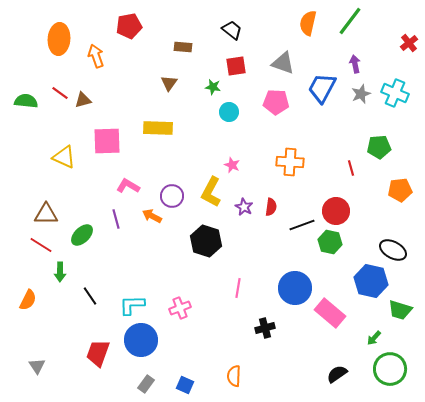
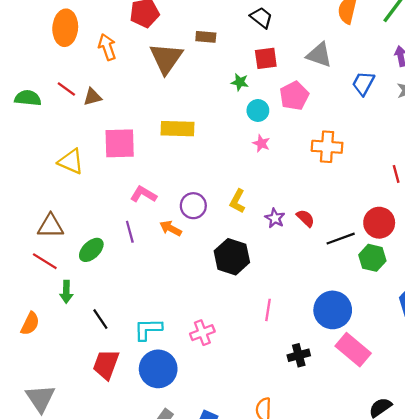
brown triangle: (169, 83) -> (166, 58), moved, size x1.8
blue trapezoid: (322, 88) -> (363, 83), size x0.7
pink pentagon: (276, 102) -> (294, 96), moved, turned -30
orange cross: (290, 162) -> (327, 147), moved
pink star: (232, 165) -> (261, 143), moved
yellow L-shape: (211, 192) -> (237, 201), size x0.7
red semicircle: (271, 207) -> (305, 218), turned -54
pink rectangle: (330, 313) -> (353, 350), moved
red trapezoid: (98, 353) -> (106, 364), moved
gray triangle: (37, 366) -> (40, 398), size x1.6

